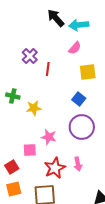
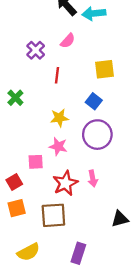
pink semicircle: (75, 48) -> (68, 41), moved
red line: (48, 69) -> (57, 75), moved
green cross: (13, 96) -> (15, 98), turned 32
yellow star: (34, 108) -> (59, 118), moved

